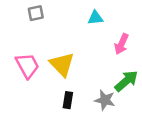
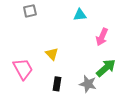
yellow triangle: (62, 64) -> (52, 54), size x0.6
pink trapezoid: (27, 66) -> (23, 69), moved

